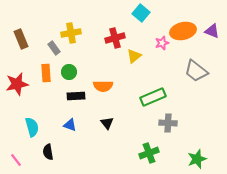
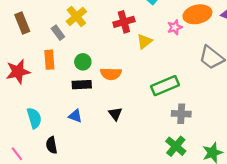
yellow cross: (71, 33) -> (76, 16), turned -30
green circle: (69, 72) -> (83, 62), moved
green cross: (149, 153) -> (176, 146), moved, turned -30

